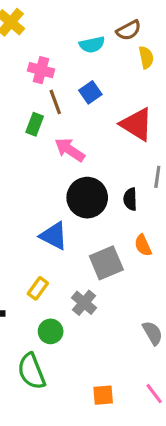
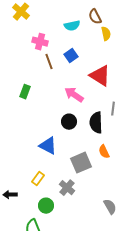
brown semicircle: (129, 30) -> (95, 17), turned 91
green rectangle: (35, 124) -> (25, 92), moved
pink arrow: (70, 150) -> (74, 95), moved
black circle: (87, 198) -> (69, 122), size x0.6
black semicircle: (130, 199) -> (96, 123), size x1.5

